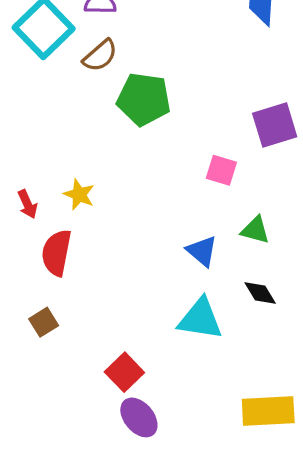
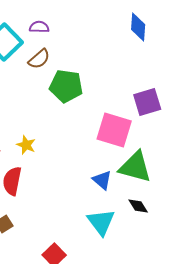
pink square: (221, 170) -> (114, 130), size x1.8
green triangle: (255, 230) -> (135, 167), size x1.8
cyan triangle: (200, 319) -> (101, 222), turned 44

